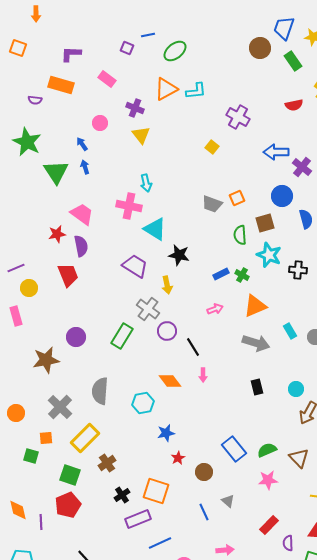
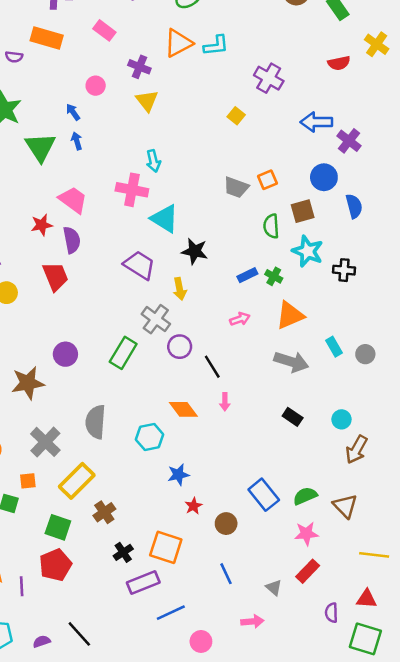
black rectangle: (257, 387) -> (293, 417), turned -42
gray triangle: (228, 501) -> (274, 588), moved
red rectangle: (269, 525) -> (308, 571), moved

